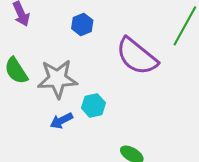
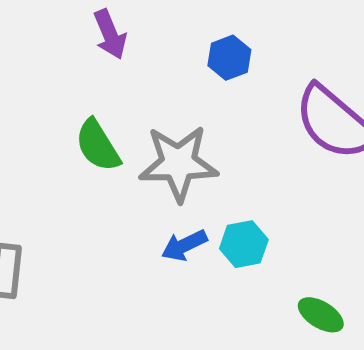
cyan hexagon: (93, 105) -> (244, 244), moved

